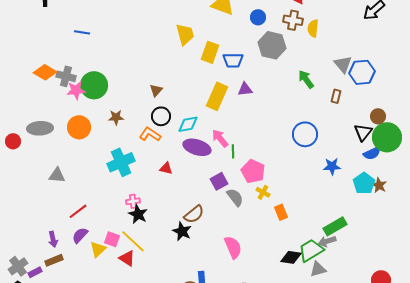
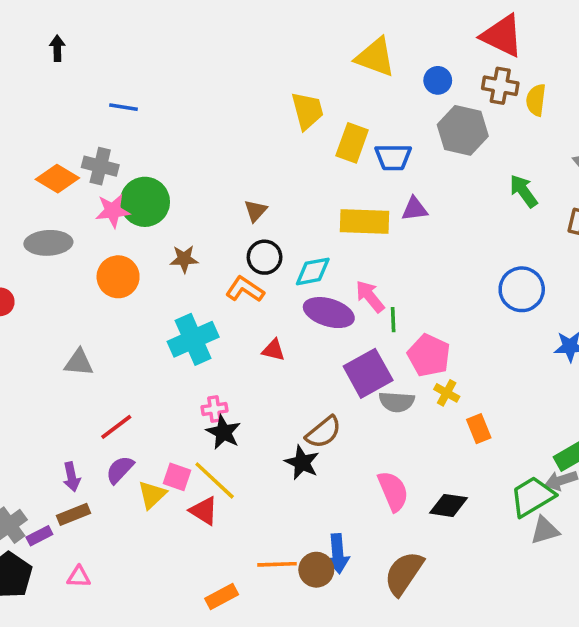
gray cross: (66, 76) -> (100, 166), moved
yellow rectangle: (217, 96) -> (365, 221), turned 68
gray ellipse: (40, 128) -> (48, 243), moved
purple square: (219, 181) -> (368, 373), size x1.5
gray semicircle: (235, 197) -> (397, 402), turned 132
black diamond: (291, 257) -> (448, 505), moved

